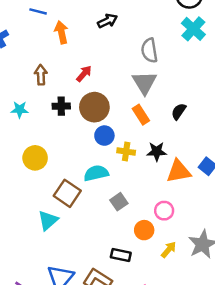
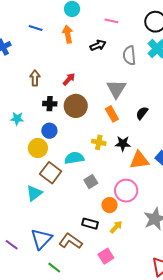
black arrow: (107, 21) -> (98, 45), moved
orange arrow: (61, 32) -> (68, 34), moved
gray semicircle: (149, 50) -> (129, 55), moved
cyan star: (20, 110) -> (17, 119), moved
blue circle: (104, 136) -> (49, 131), moved
yellow circle: (35, 158) -> (38, 148), moved
pink circle: (164, 211) -> (126, 191), size x1.5
yellow arrow: (169, 250) -> (116, 227), moved

